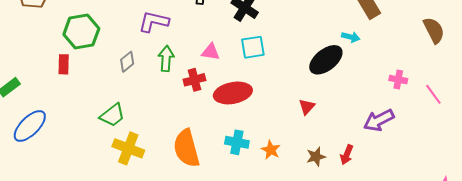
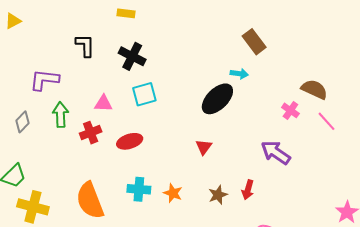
brown semicircle: (434, 30) -> (314, 89), moved, turned -32
pink cross: (398, 80) -> (290, 110), turned 30
red ellipse: (233, 93) -> (130, 141), size x0.7
purple arrow: (379, 120) -> (276, 153), turned 68

